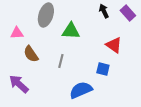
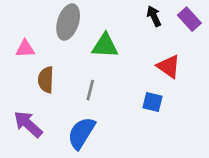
brown semicircle: (31, 54) -> (46, 80), turned 36
blue semicircle: (81, 90) -> (81, 133), moved, turned -35

